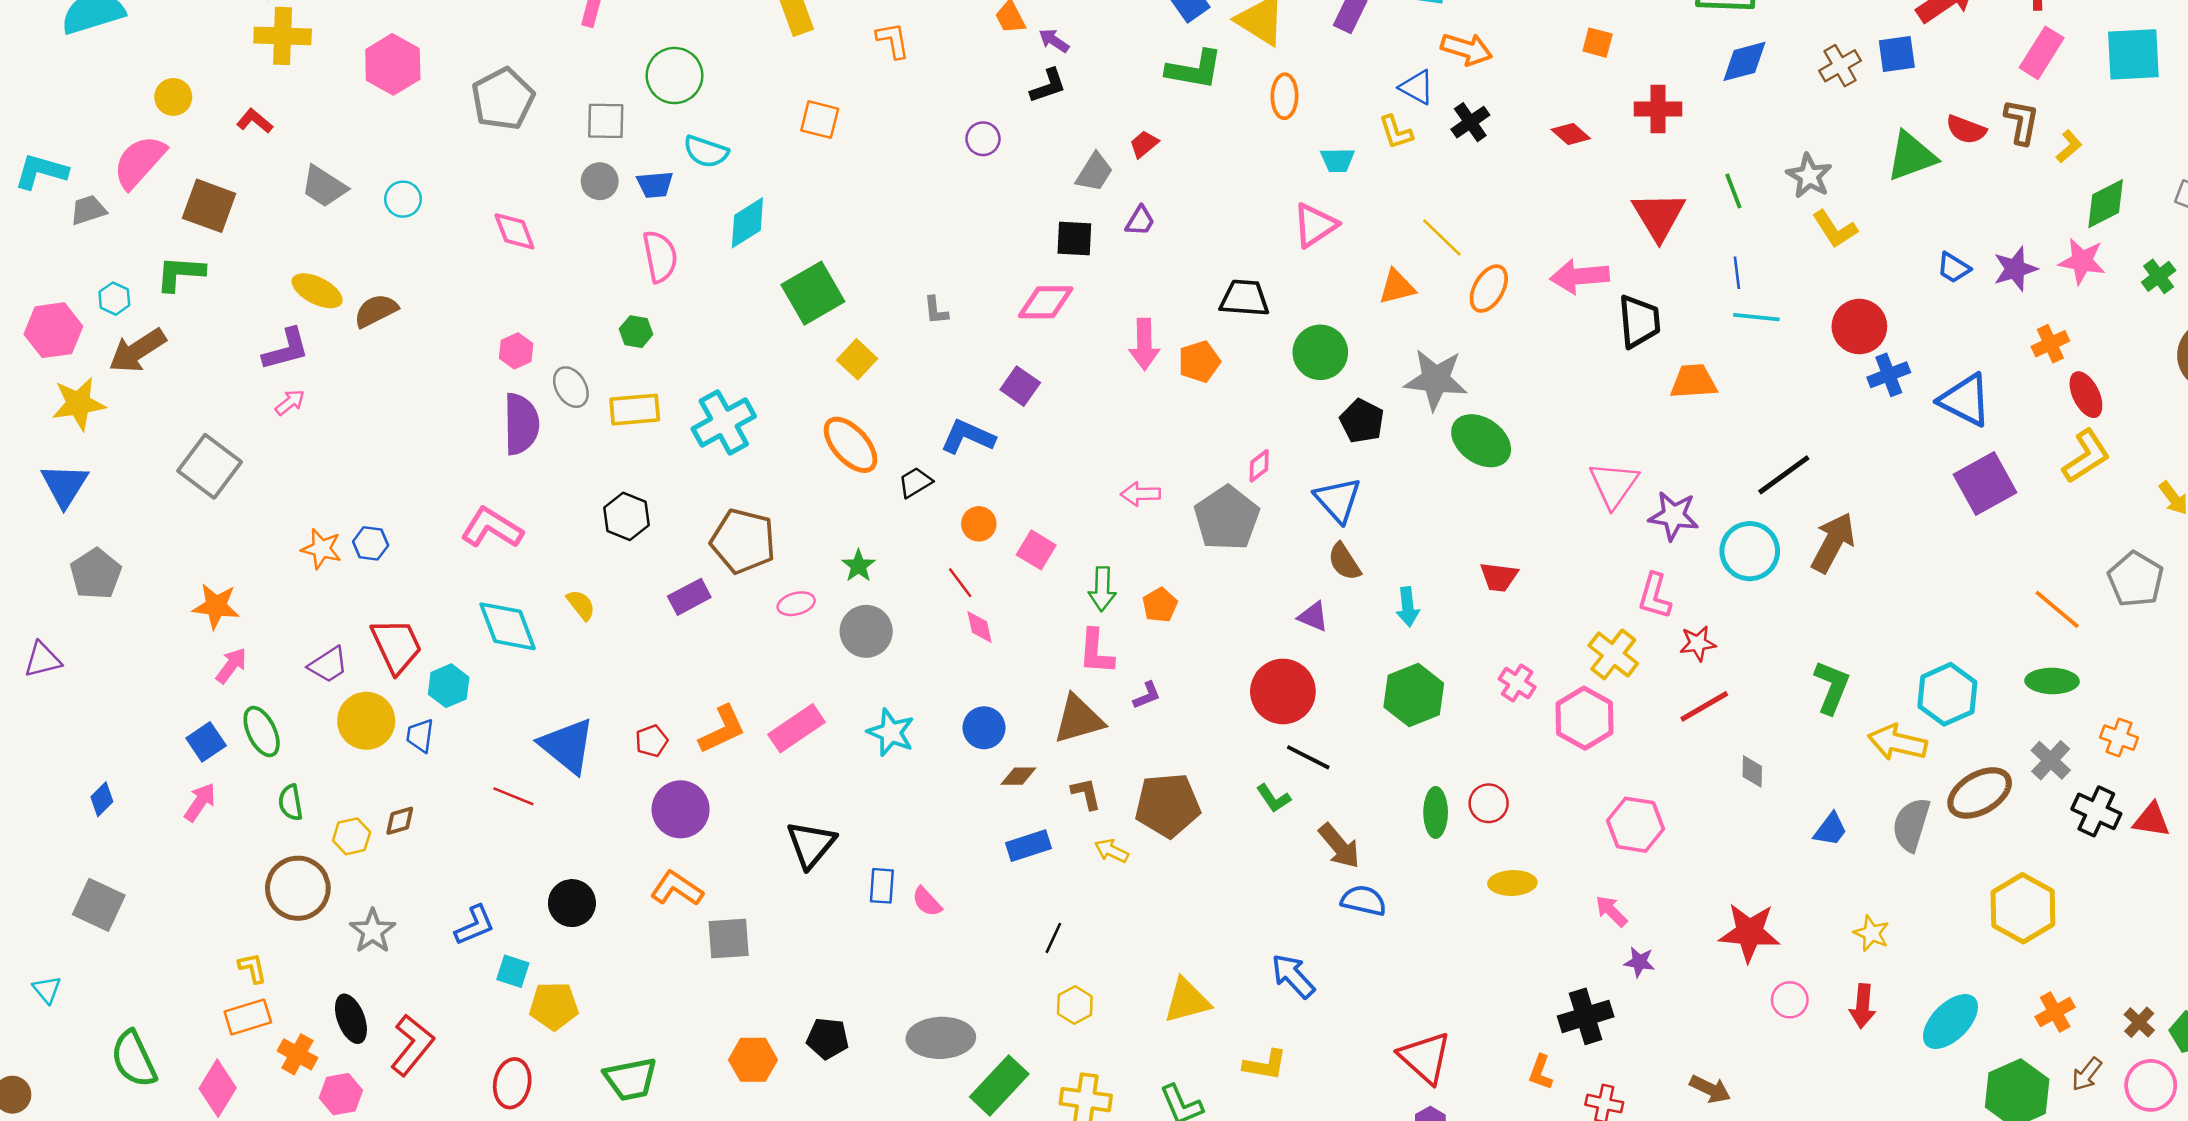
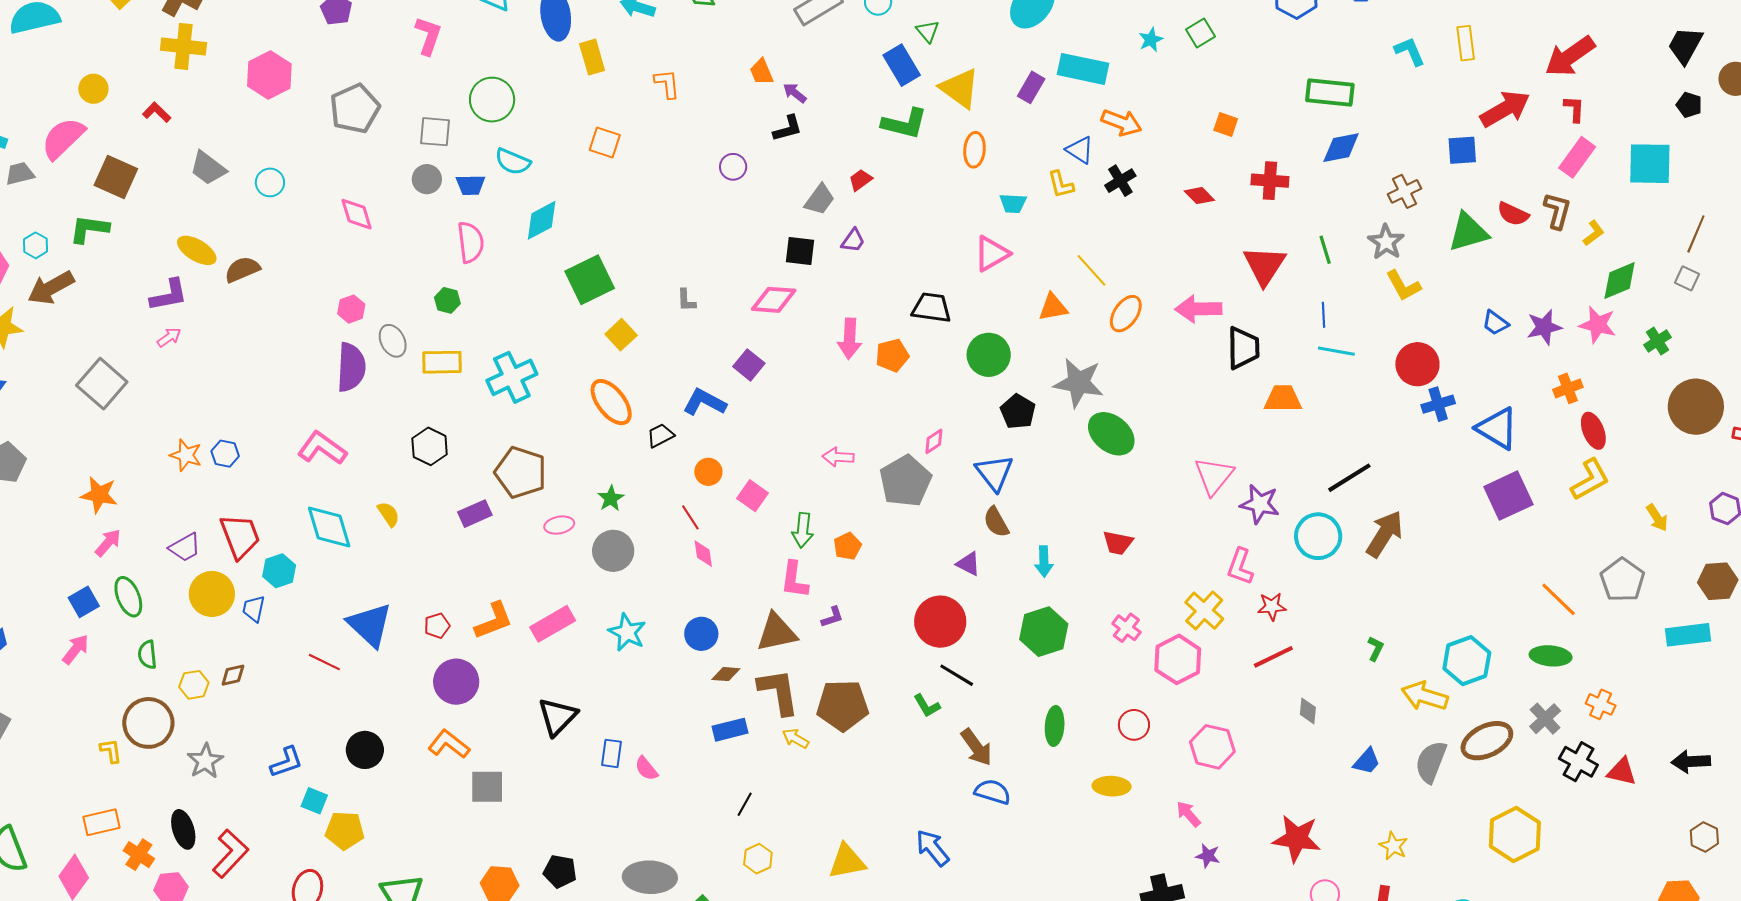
brown cross: (1840, 66) -> (1405, 191), moved
green L-shape: (1832, 687) -> (1376, 649), size x0.6
brown L-shape: (1086, 794) -> (779, 692), size x1.8
red circle: (1489, 803) -> (1134, 725), moved
yellow L-shape: (252, 968) -> (111, 751), moved

